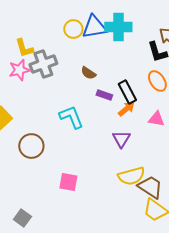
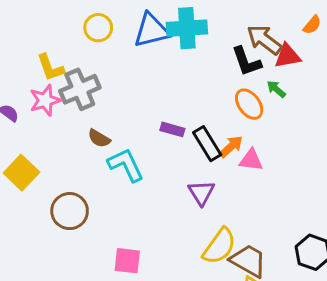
yellow circle: (73, 29) -> (98, 28), moved
brown semicircle: (88, 73) -> (99, 138), moved
black rectangle: (127, 92) -> (207, 144), moved
orange arrow: (126, 109) -> (231, 147), moved
yellow semicircle: (131, 176) -> (219, 246), turned -36

